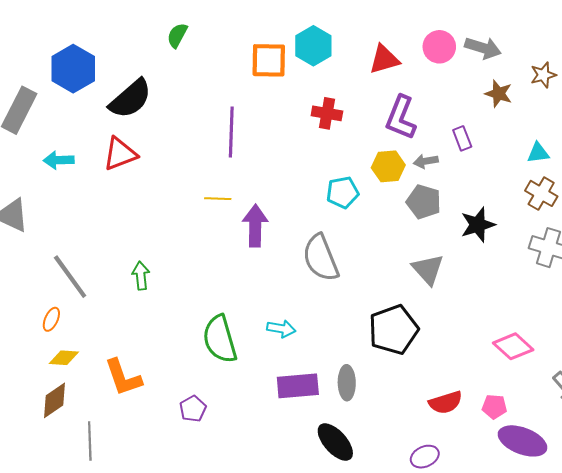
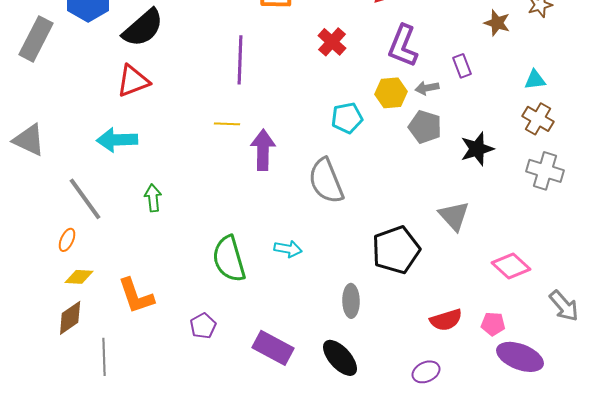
red cross: (327, 113) -> (332, 42), turned 32
cyan arrow: (59, 160) -> (117, 140), moved, size x1.4
gray triangle: (428, 269) -> (454, 216), moved
purple rectangle: (298, 386) -> (273, 348), moved, turned 33

